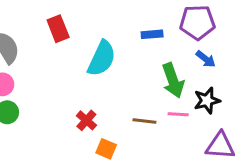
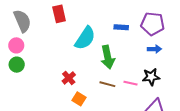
blue arrow: (206, 59) -> (154, 49), turned -48
green arrow: (173, 80) -> (108, 57), moved

